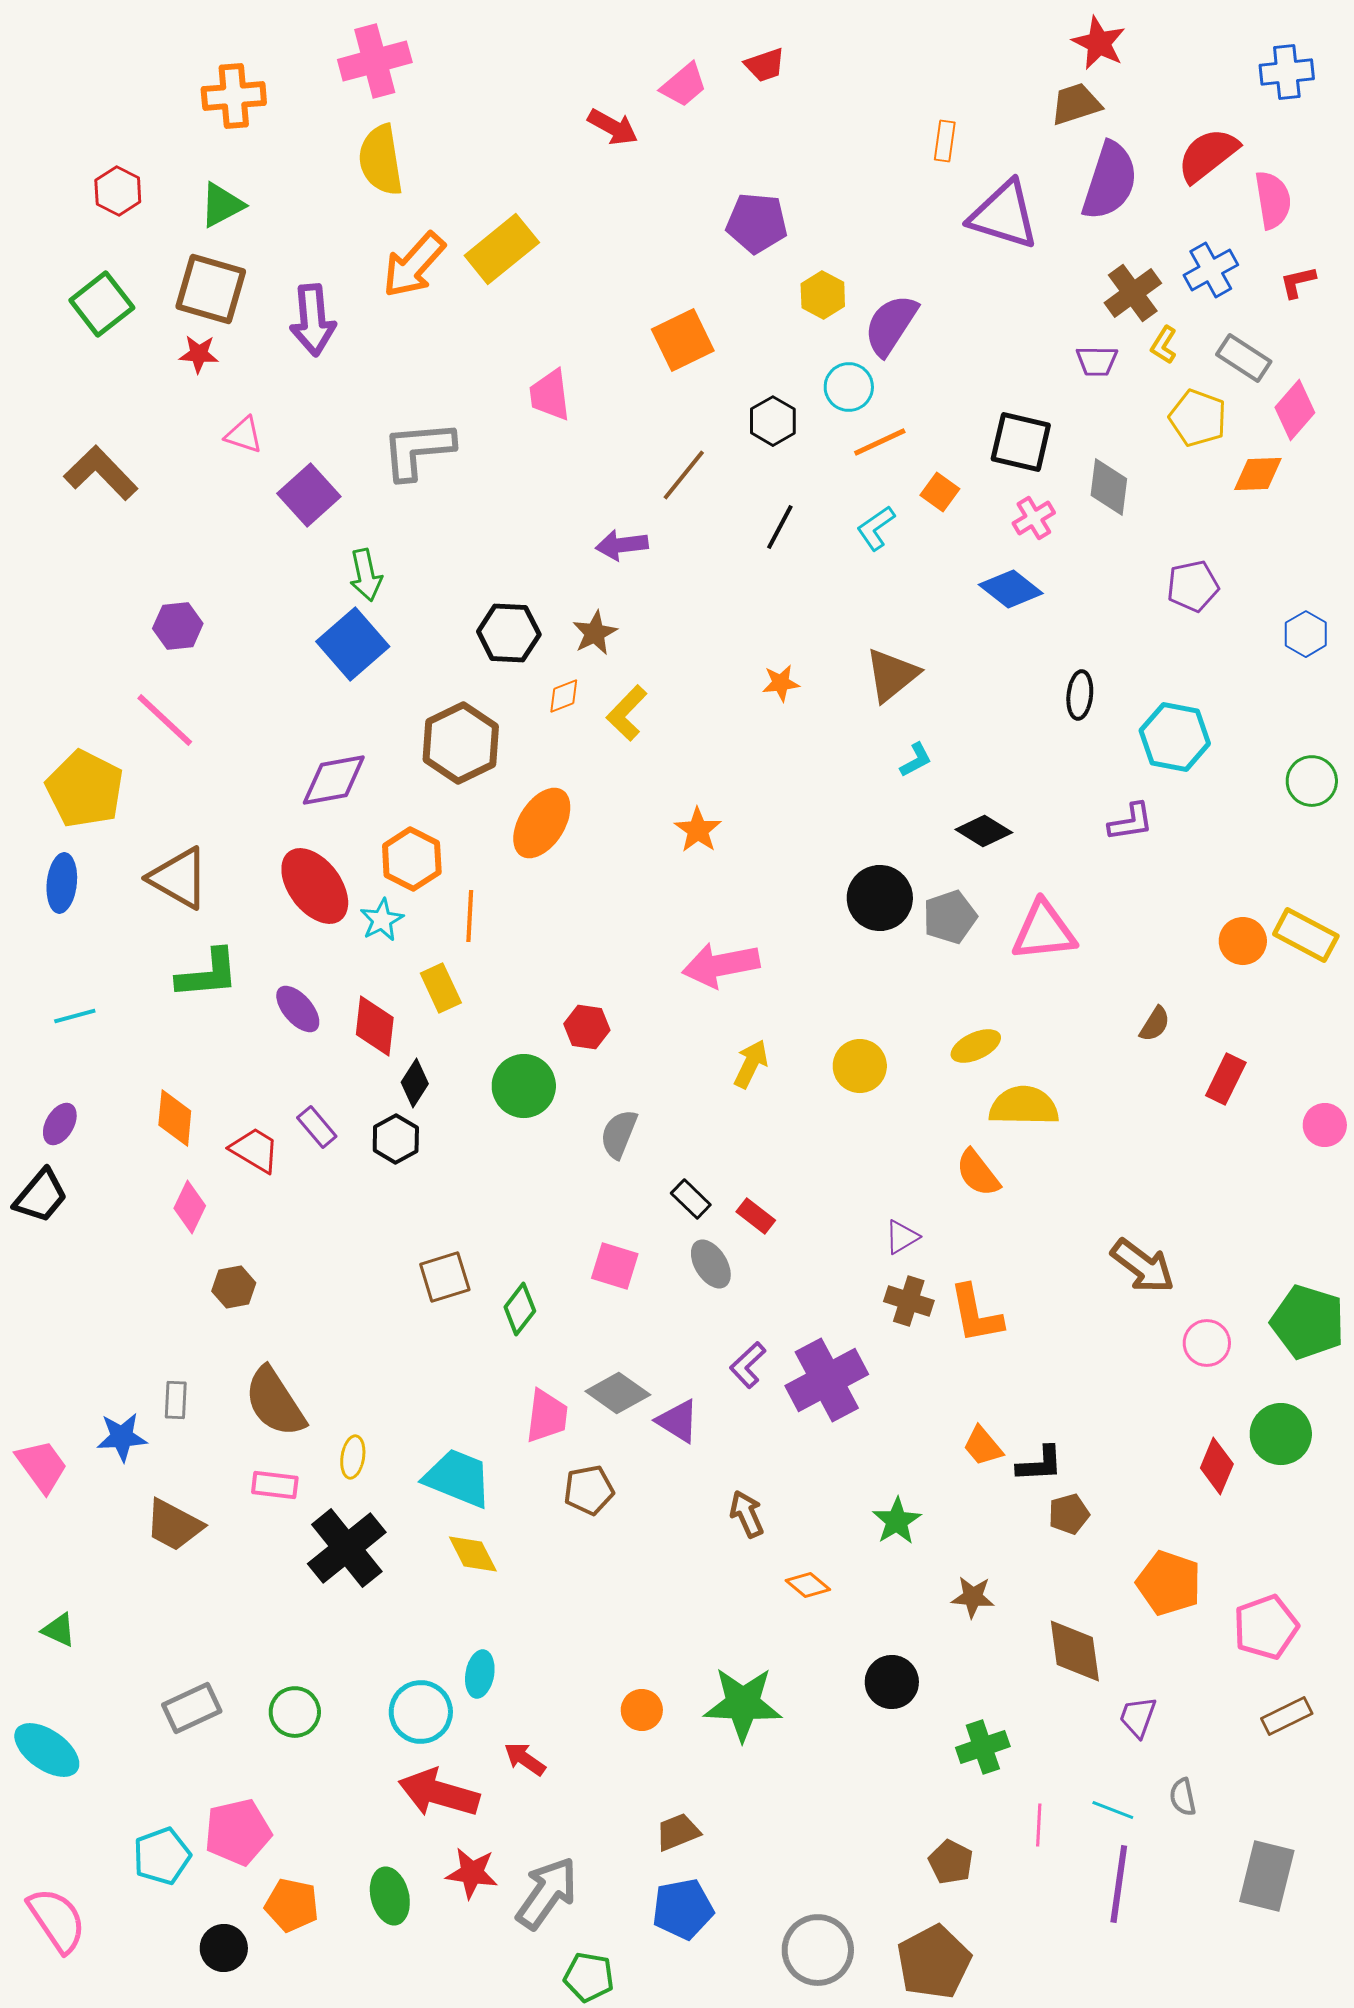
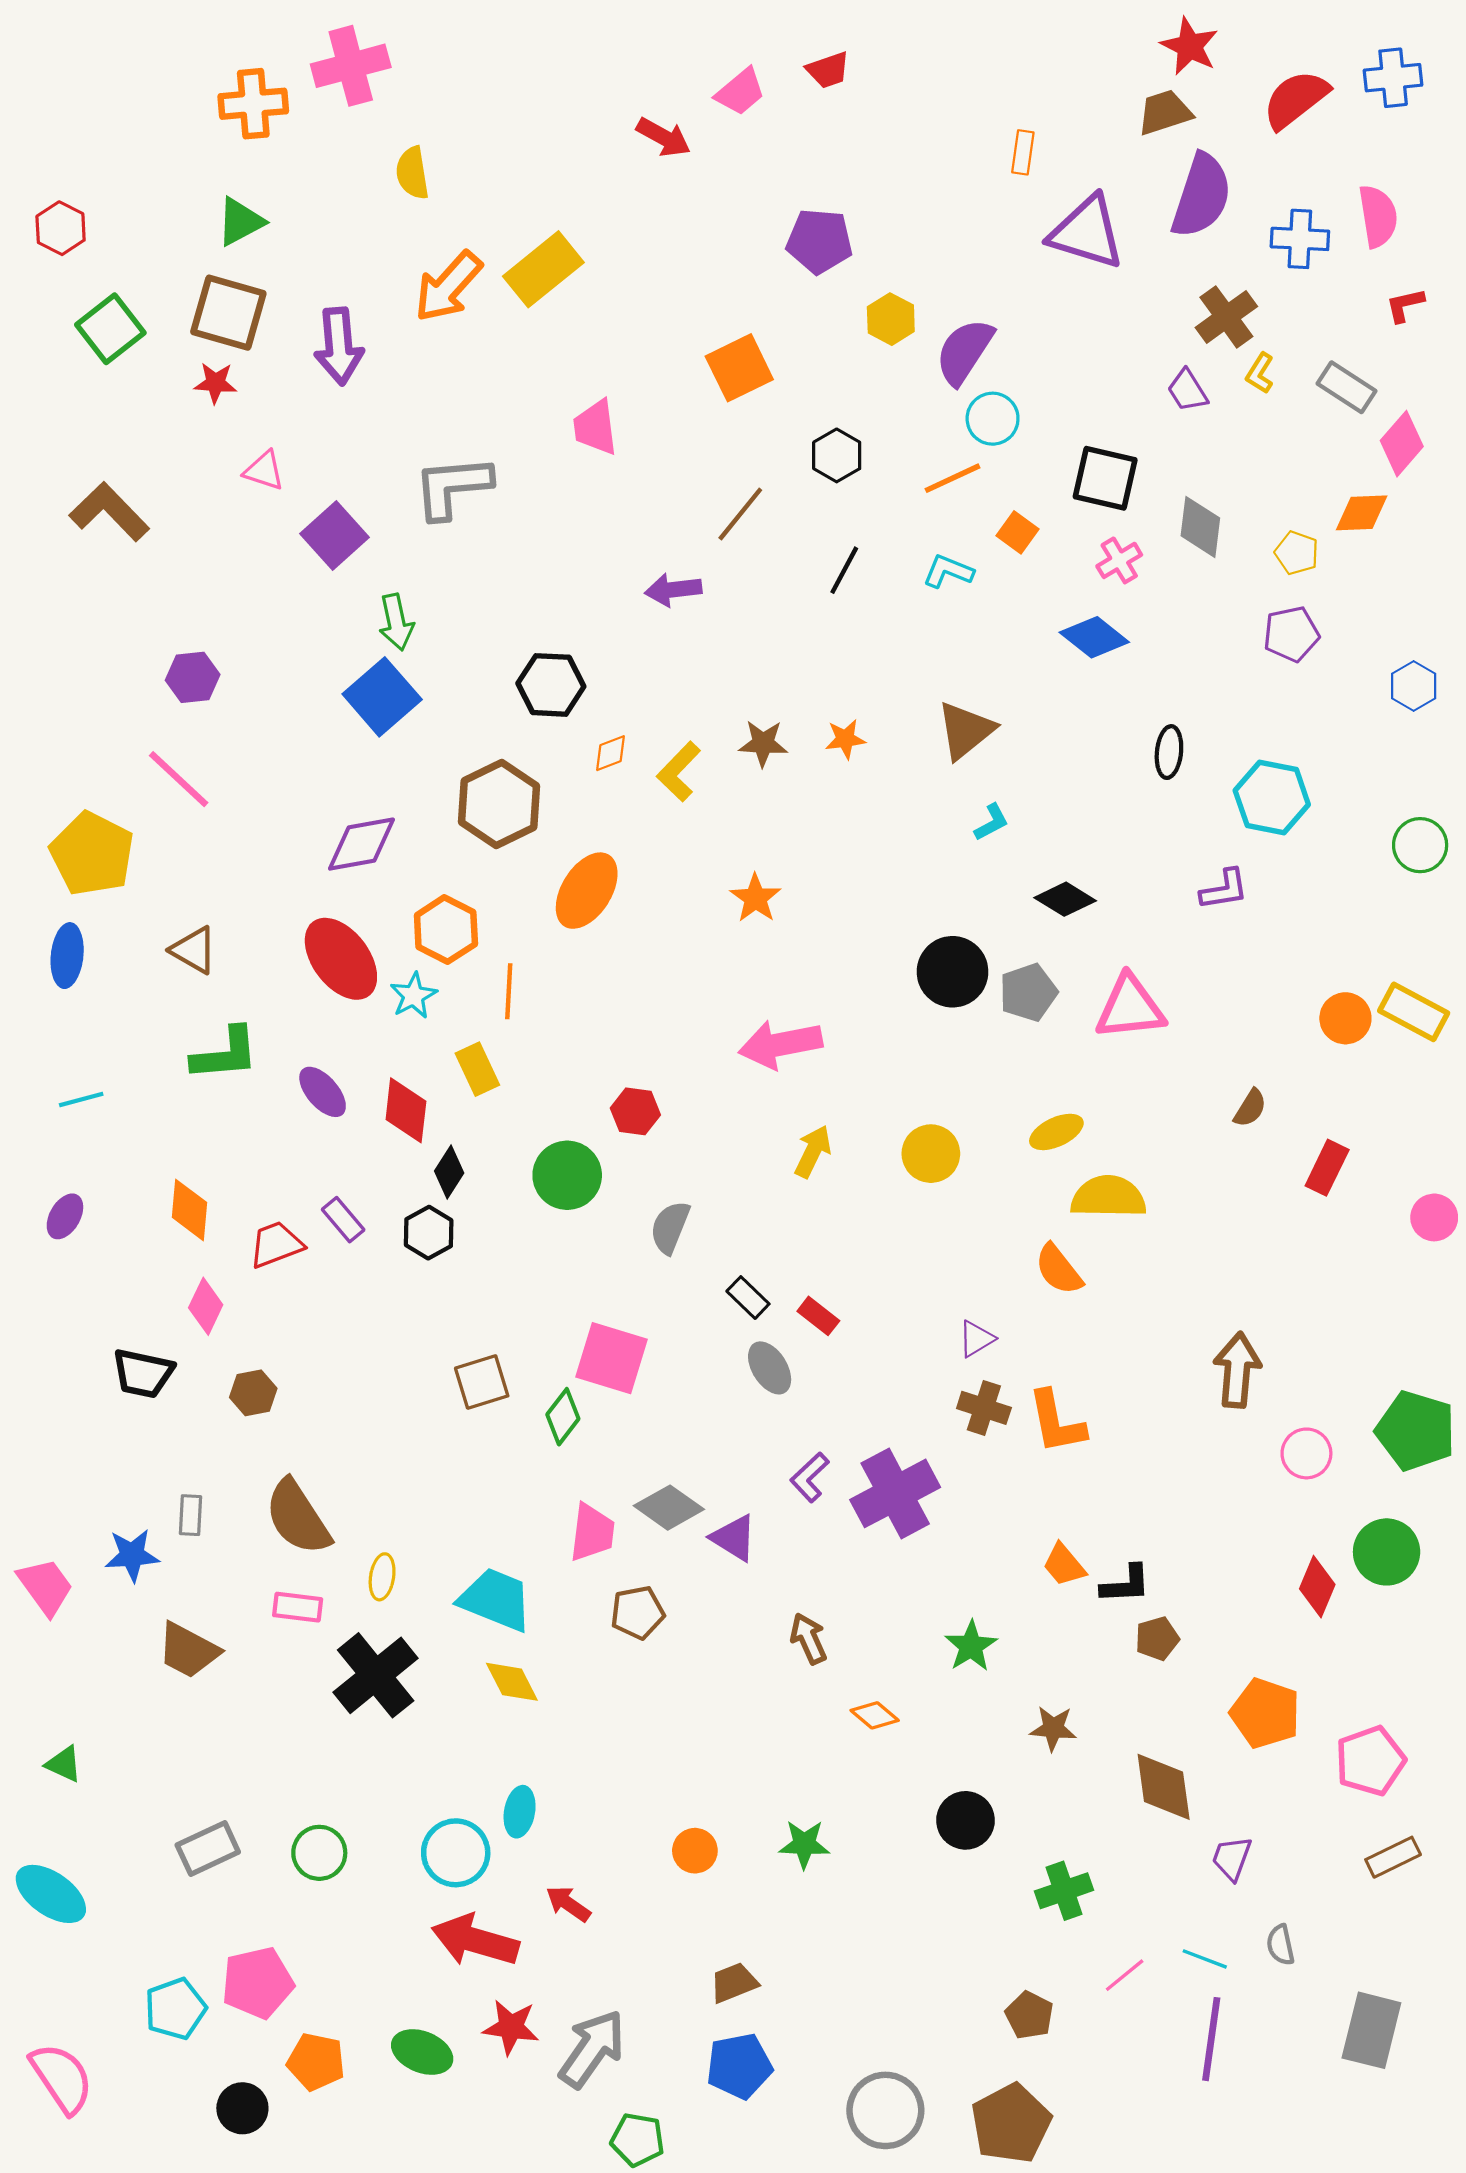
pink cross: (375, 61) -> (351, 66), moved
red semicircle: (1208, 155) -> (1296, 99), moved
yellow semicircle: (381, 160) -> (412, 173), size x0.7
red hexagon: (118, 191) -> (61, 228), moved
blue cross: (1211, 270) -> (1300, 239), moved, turned 32
purple trapezoid: (1097, 361) -> (1187, 391), turned 57
cyan circle: (849, 387) -> (993, 419), moved
yellow pentagon: (1198, 418) -> (1297, 553), moved, size x0.7
cyan L-shape: (876, 528) -> (948, 571), turned 57
brown star: (595, 633) -> (763, 743), moved, turned 30
brown triangle: (179, 878) -> (194, 950), size x0.7
red trapezoid: (255, 1150) -> (276, 1245), turned -52
black trapezoid: (41, 1196) -> (143, 1373), moved, turned 62
pink square: (615, 1266) -> (612, 1358), moved, size x1.4
brown arrow: (1143, 1266) -> (1237, 1370), turned -122
green star: (743, 1704) -> (804, 1844), size x0.6
pink line: (1039, 1825) -> (1125, 1975), turned 48
green ellipse: (390, 1896) -> (422, 2052), turned -54

